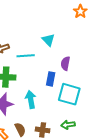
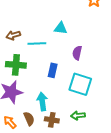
cyan triangle: (48, 40) -> (61, 28), turned -40
blue rectangle: (51, 79) -> (53, 70), moved
cyan arrow: (31, 99) -> (42, 102), moved

